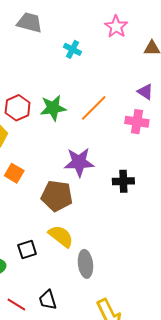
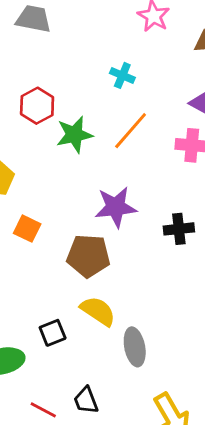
cyan cross: (73, 49) -> (122, 75), moved
red hexagon: (18, 108) -> (37, 106), moved

